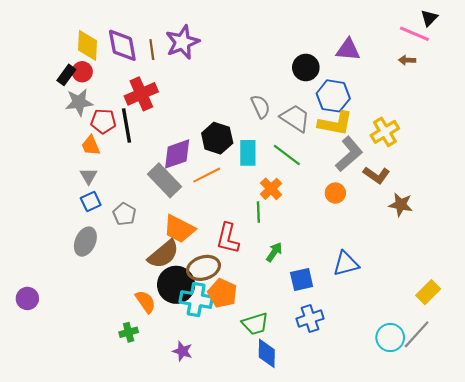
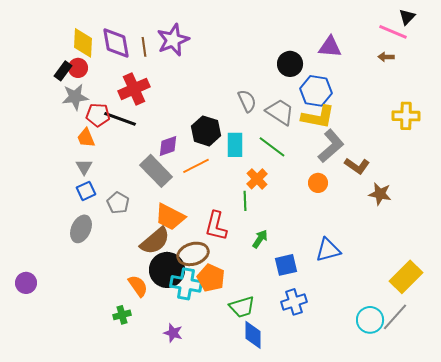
black line: (127, 126) -> (120, 119), turned -60
yellow cross: (385, 132) -> (406, 116), moved, turned 32
purple diamond: (177, 154) -> (168, 146), size x0.7
yellow rectangle: (428, 292) -> (406, 277), size x1.4

